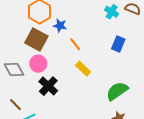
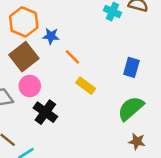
brown square: (36, 39) -> (24, 57), turned 30
blue rectangle: (118, 44) -> (131, 67), moved

